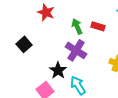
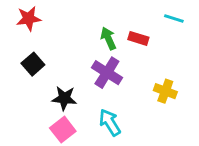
red star: (46, 12) -> (29, 19), moved, turned -30
black star: (58, 70) -> (64, 98), moved, turned -30

